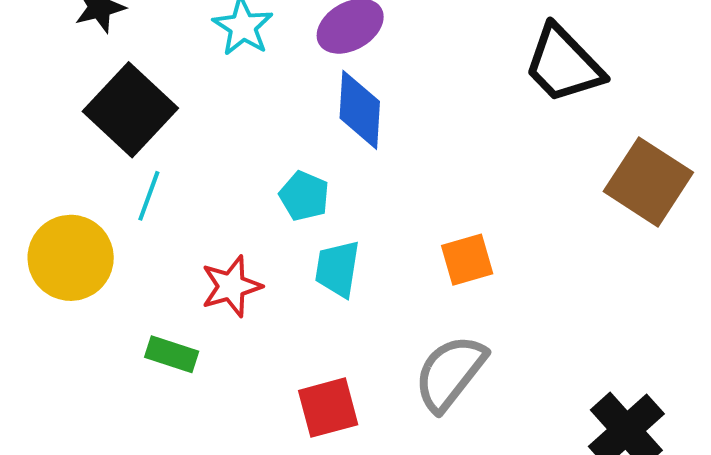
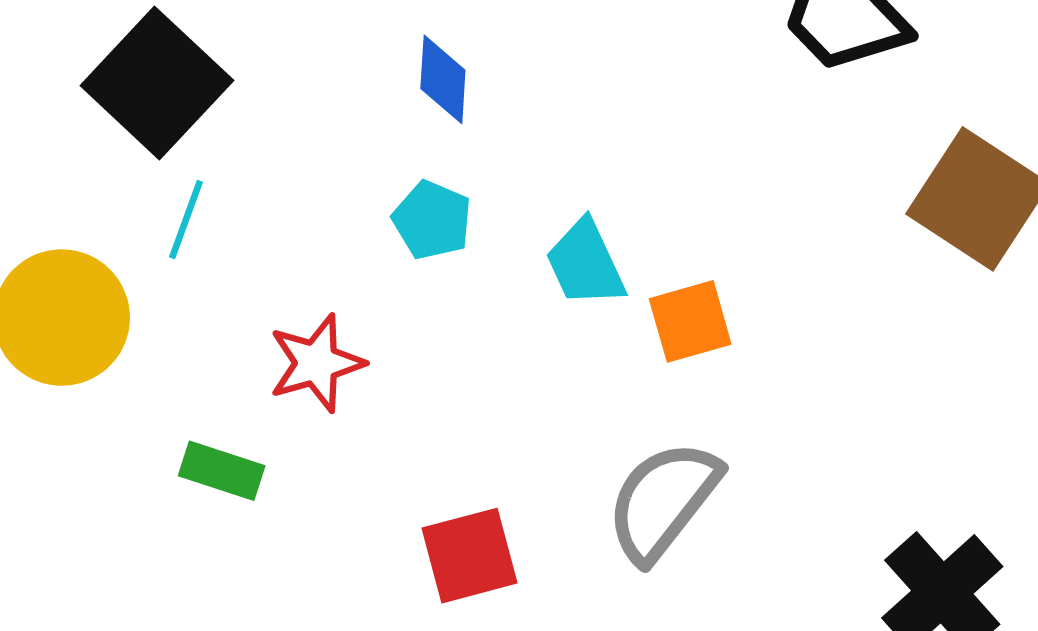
blue diamond: (360, 110) -> (443, 79), moved, size x0.7
cyan trapezoid: (337, 269) -> (585, 263), moved, turned -34

